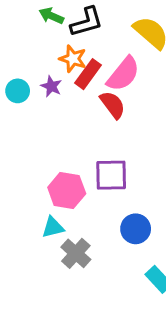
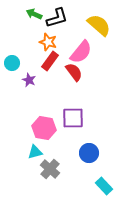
red rectangle: (88, 74) -> (50, 61), moved
purple star: (51, 86) -> (29, 80), moved

